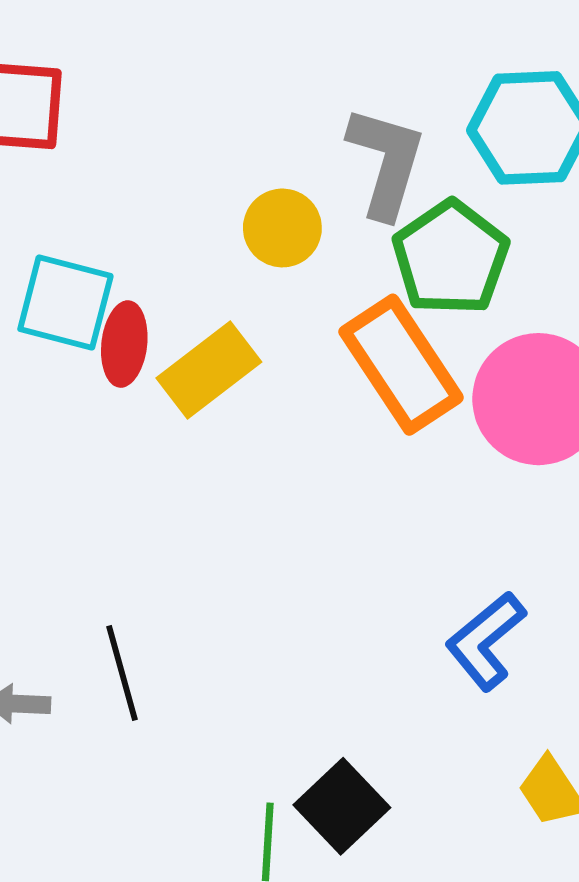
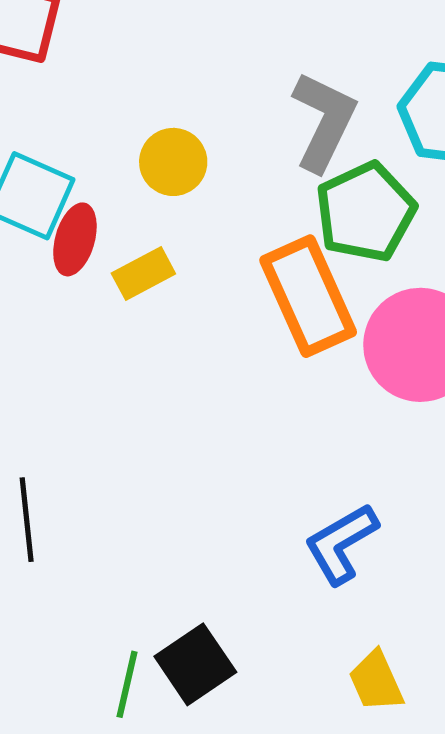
yellow circle: (282, 228) -> (173, 162), moved
yellow rectangle: (209, 370) -> (143, 273), size x0.7

